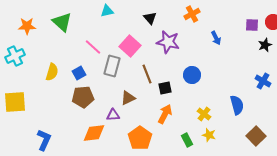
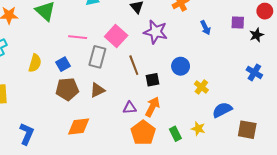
purple square: (252, 25) -> (238, 23), moved
pink line: (93, 47) -> (78, 37), turned -36
brown triangle: (128, 98) -> (97, 90), moved
blue semicircle: (237, 105) -> (222, 110), moved, turned -102
yellow cross: (204, 114) -> (201, 87), moved
purple triangle: (113, 115) -> (130, 108), moved
brown square: (256, 136) -> (247, 130), turned -36
orange pentagon: (140, 138) -> (143, 133), moved

